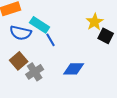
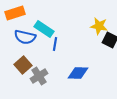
yellow star: (95, 22) -> (99, 26), turned -30
blue line: (51, 40) -> (55, 44), turned 40

